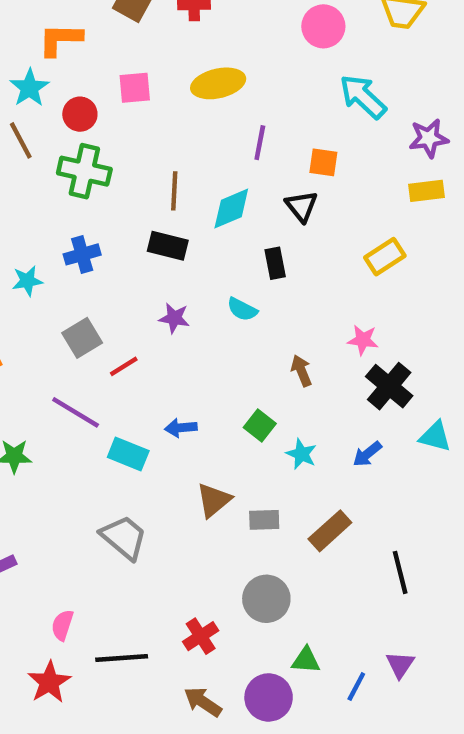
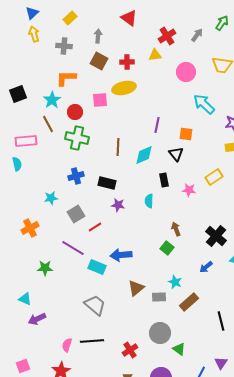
yellow ellipse: (218, 83) -> (124, 88), moved
black rectangle: (168, 246) -> (107, 183), moved
cyan star: (27, 281) -> (51, 198), moved
cyan semicircle: (242, 309) -> (149, 201), turned 64
pink star: (363, 340) -> (189, 190), moved
green square: (260, 426) -> (167, 248), moved
blue arrow: (181, 428) -> (121, 255), size x1.5
cyan star: (301, 454) -> (175, 282), moved
black line: (122, 658) -> (92, 341), moved
green triangle: (306, 660) -> (179, 349), moved, turned 32

